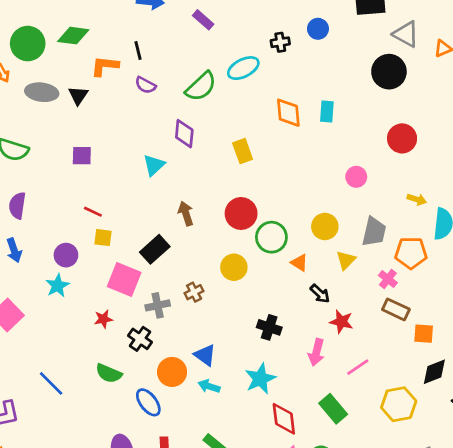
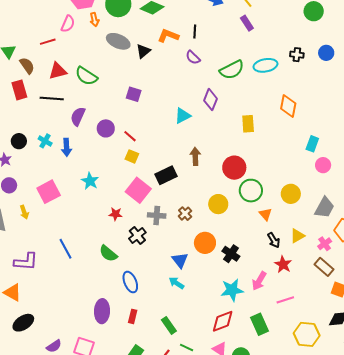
cyan rectangle: (327, 111) -> (312, 144), moved
purple circle: (66, 255) -> (106, 128), moved
yellow triangle: (346, 260) -> (297, 236), moved
cyan star: (57, 286) -> (90, 181), turned -30
brown cross: (194, 292) -> (185, 214), turned -32
orange circle: (172, 372) -> (205, 243), moved
cyan star: (260, 379) -> (232, 290), moved
red diamond: (284, 419) -> (223, 321), turned 60

